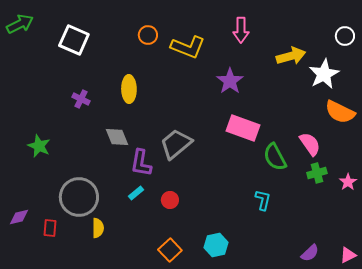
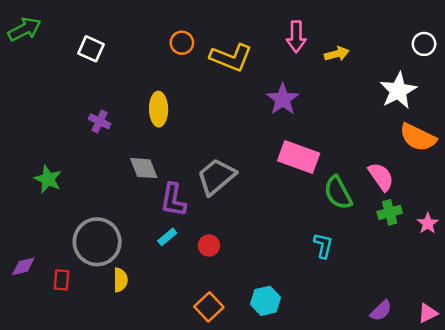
white square: (74, 40) -> (91, 49), size x0.7
yellow arrow: (291, 56) -> (337, 54), moved, size x0.7

